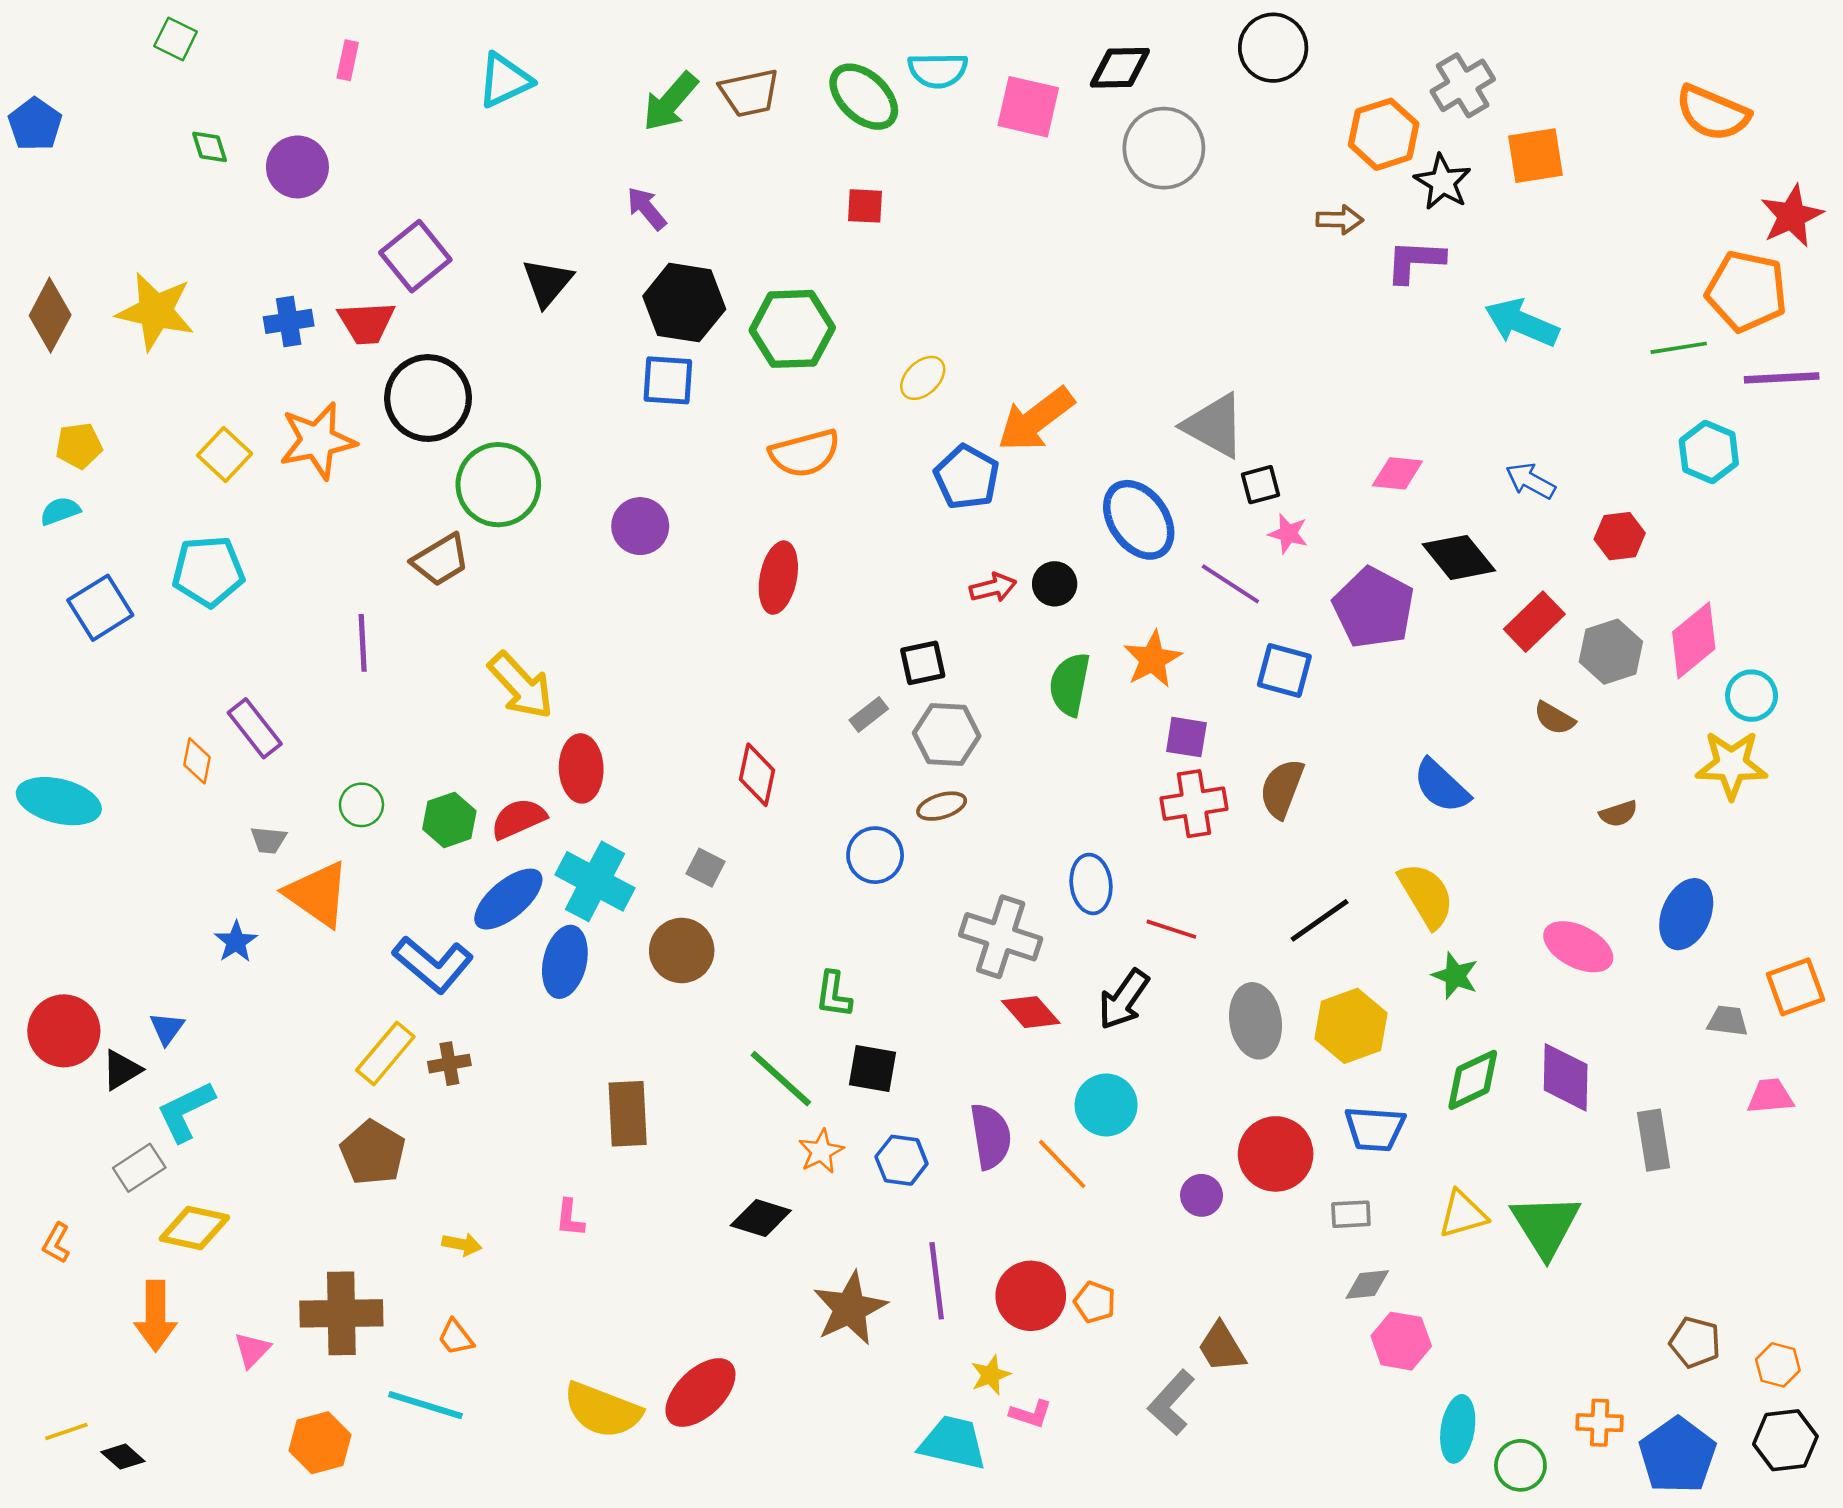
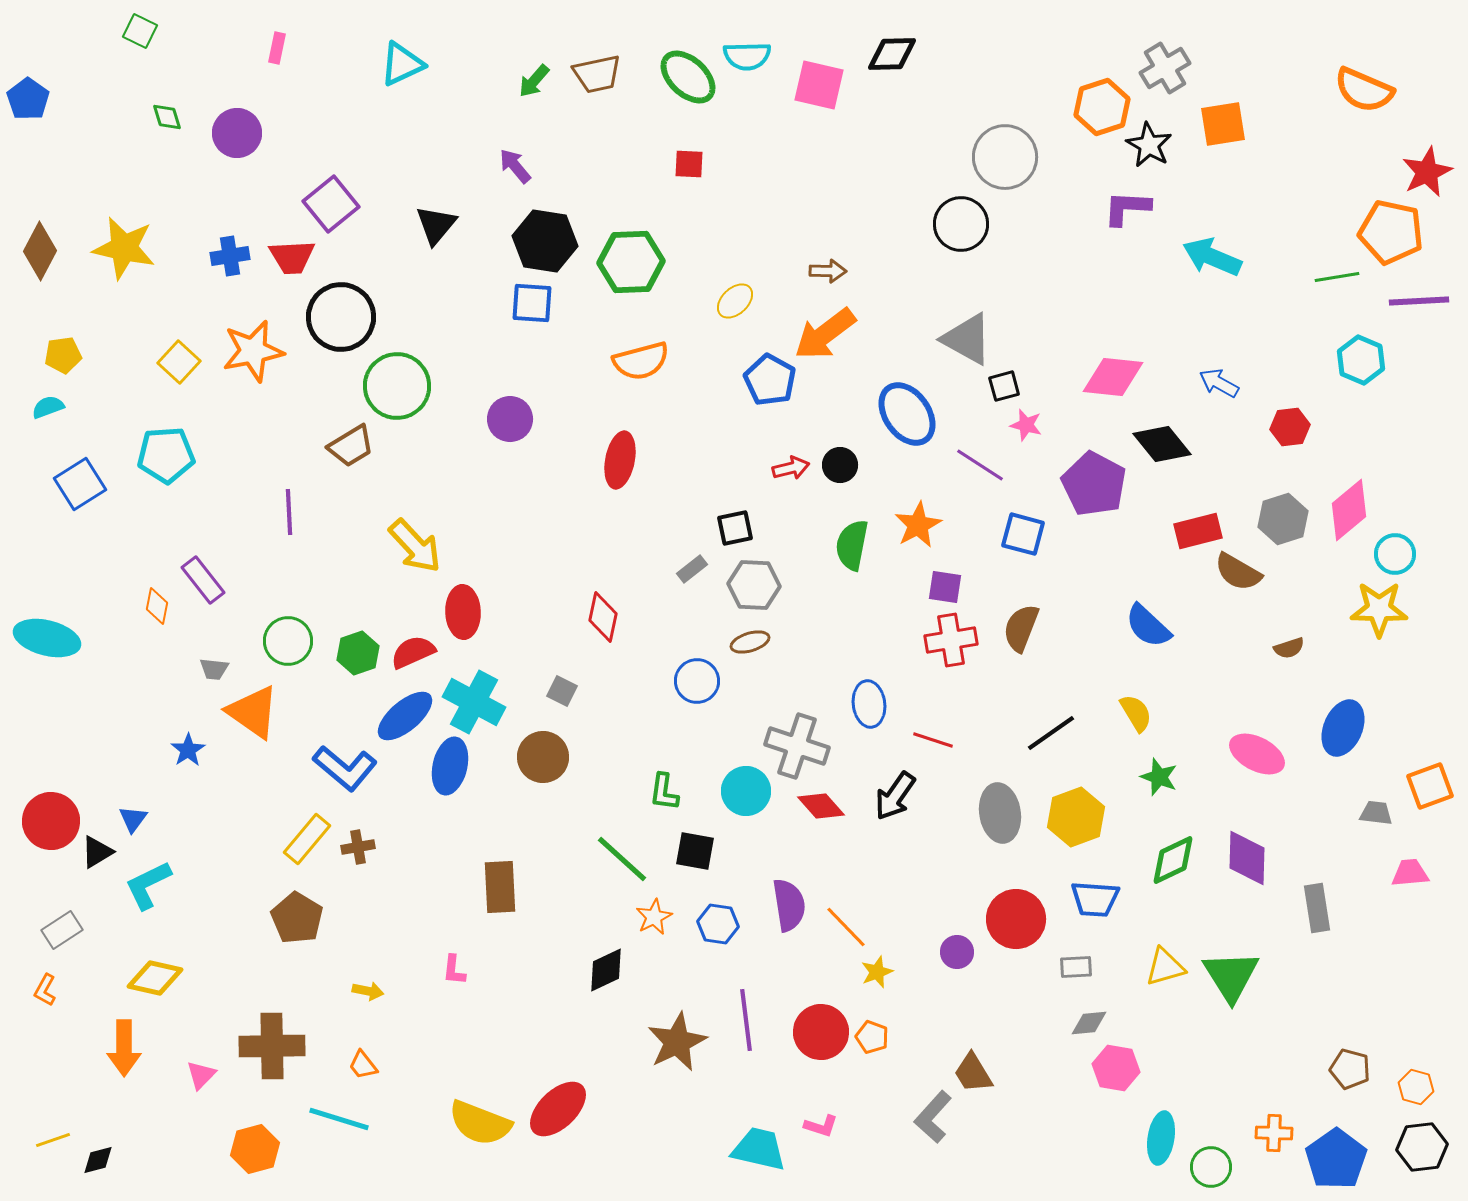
black circle: (1273, 48) -> (961, 224), moved
green arrow: (670, 102) -> (534, 81), size x0.7
gray circle: (1164, 148) -> (1005, 157), moved
brown arrow: (1340, 220) -> (828, 271), moved
pink diamond: (1397, 473) -> (1113, 377), size x1.5
red rectangle: (1534, 622) -> (1198, 531), moved, turned 30
brown semicircle: (1554, 718) -> (1238, 572), size x1.4
green circle: (361, 805) -> (288, 641), size x1.4
yellow semicircle: (1426, 895) -> (1136, 713), size x0.7
cyan circle: (1106, 1105) -> (746, 791), moved
gray rectangle: (139, 1168) -> (62, 930), moved
black diamond: (761, 1218) -> (606, 970), turned -42
yellow star: (991, 1375) -> (877, 972), moved
black diamond: (123, 1457) -> (98, 1160), turned -56

